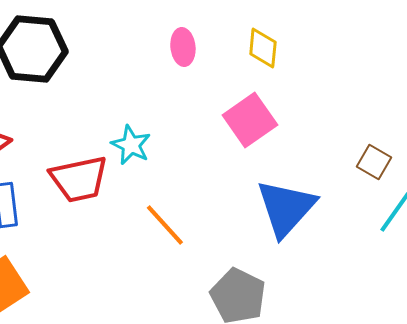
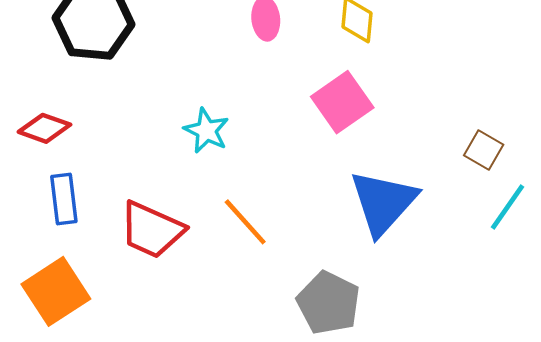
red trapezoid: (79, 179) -> (152, 230), moved, turned 36

